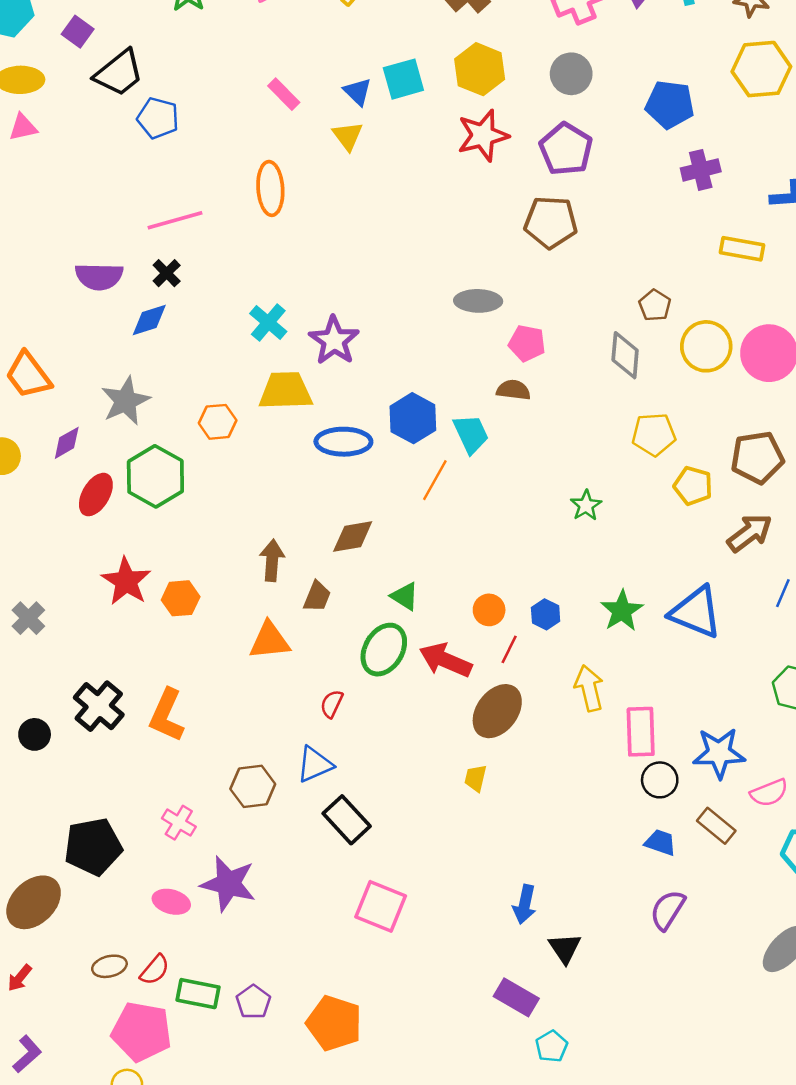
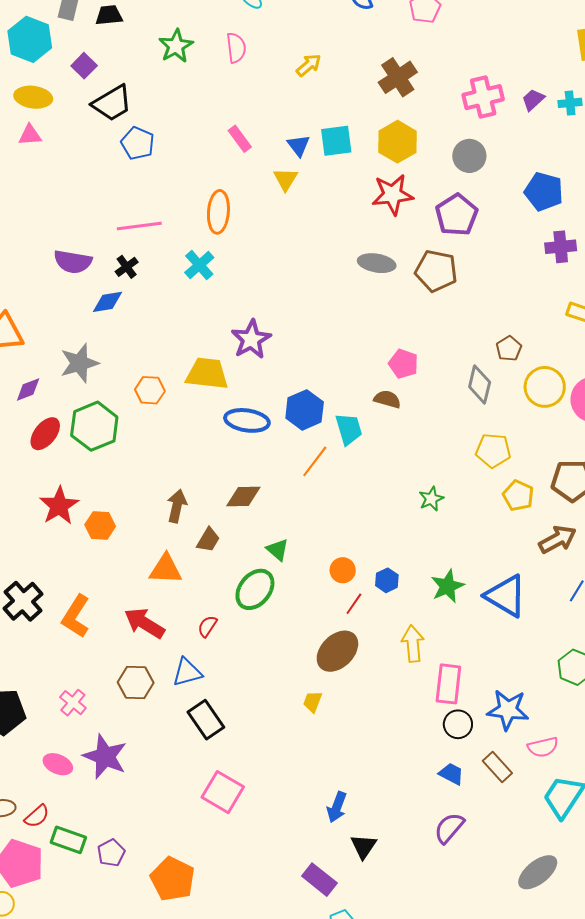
gray ellipse: (478, 301) -> (377, 263), moved
cyan cross: (268, 323) -> (199, 265), moved
red arrow: (446, 660) -> (144, 623), moved

